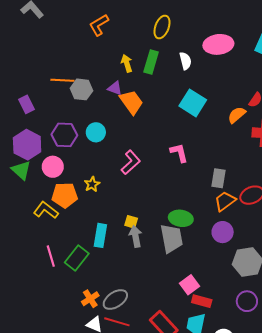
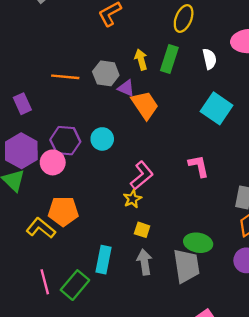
gray hexagon: (82, 89) -> (106, 73), moved
pink circle: (53, 167) -> (53, 162), moved
yellow star: (92, 184) -> (132, 199), moved
yellow square: (131, 222) -> (142, 230), moved

